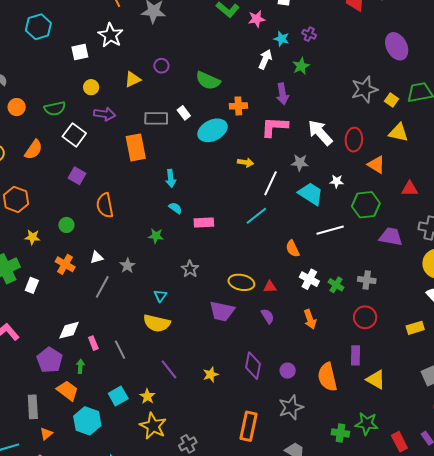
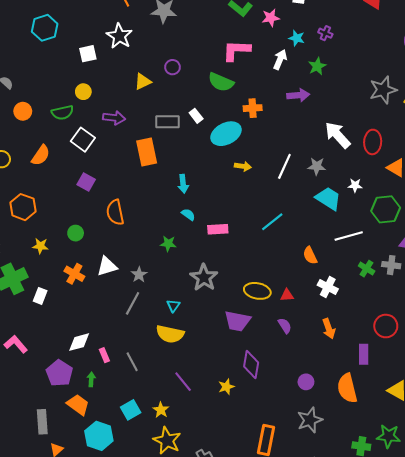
yellow circle: (91, 87) -> (83, 92), moved
purple arrow: (282, 94) -> (298, 95), turned -85
pink L-shape: (274, 127) -> (236, 50), moved
yellow arrow: (246, 162) -> (243, 166), moved
white line: (271, 183) -> (284, 166), moved
white triangle: (97, 257) -> (107, 266), size x1.5
gray star: (190, 269) -> (204, 278), size x1.5
gray cross: (367, 280) -> (391, 265), moved
green cross: (336, 285) -> (367, 269), moved
gray line: (102, 287) -> (133, 303), moved
purple rectangle: (355, 355) -> (364, 354), moved
purple diamond: (253, 366) -> (251, 364), moved

